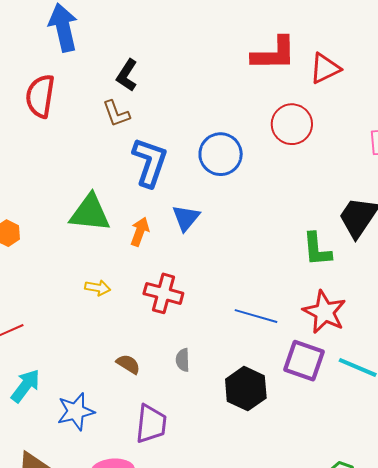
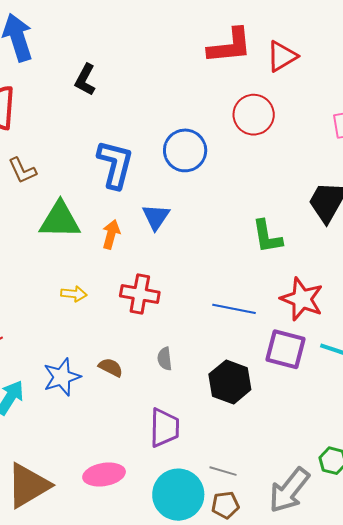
brown L-shape: (116, 114) -> (22, 170), moved
green L-shape: (317, 249) -> (267, 236), moved
blue star: (76, 411) -> (62, 377), moved
purple trapezoid: (151, 424) -> (164, 428), moved

